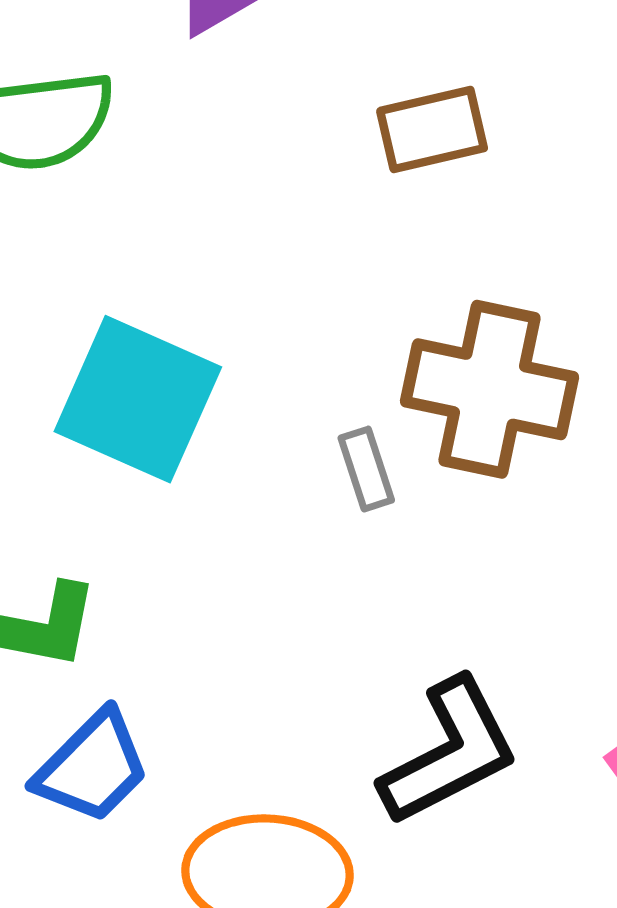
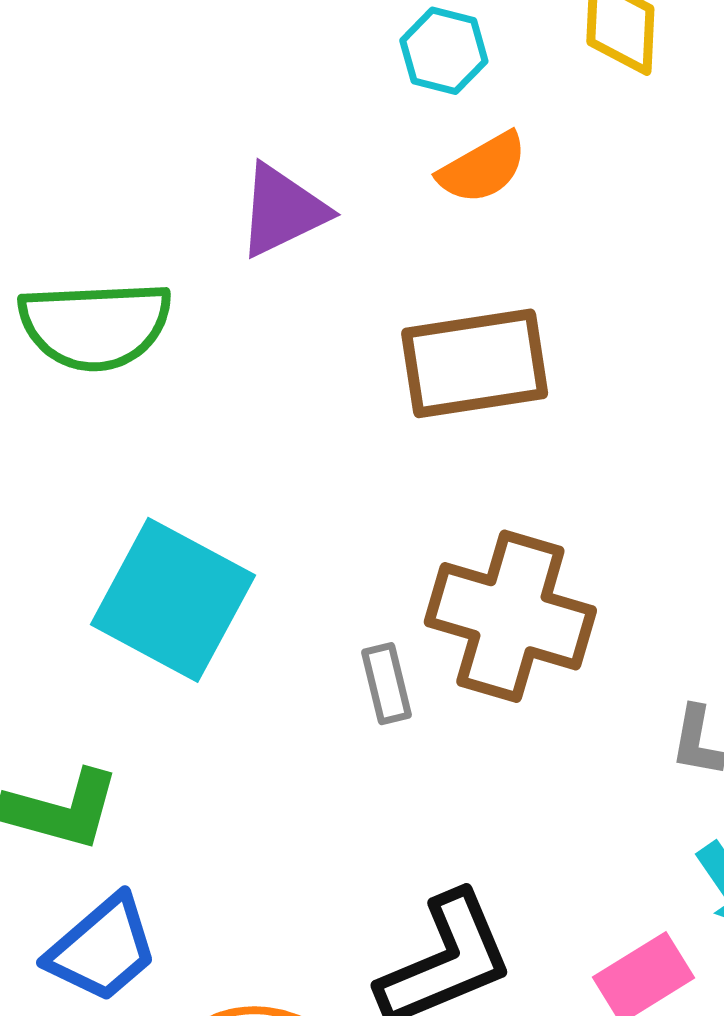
brown rectangle: (432, 130) -> (475, 363), size x1.4

